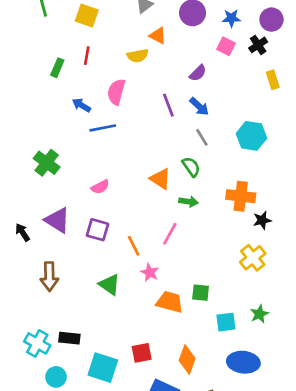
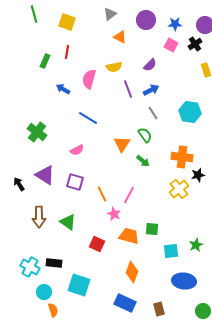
yellow semicircle: (138, 56) -> (114, 67), moved
blue arrow: (199, 107) -> (151, 90), turned -70
blue line: (103, 128) -> (88, 118), moved, turned 42
orange triangle: (160, 179) -> (122, 144), turned 30
green arrow: (189, 202) -> (143, 161), turned 32
pink line: (170, 234) -> (129, 195), moved
yellow cross: (253, 258) -> (179, 189), moved
green triangle: (110, 285) -> (68, 222), moved
red square: (142, 353) -> (97, 244), moved, turned 35
orange diamond: (187, 360) -> (132, 272), moved

